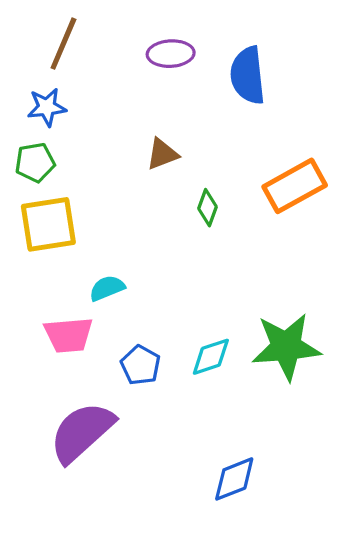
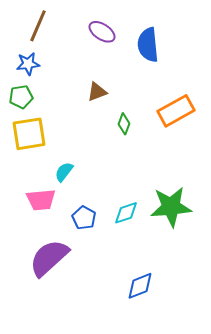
purple ellipse: (171, 54) -> (102, 32), turned 36
cyan semicircle: (107, 288) -> (64, 172), turned -30

